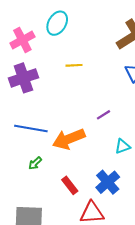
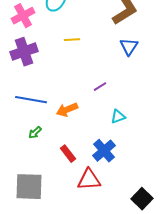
orange arrow: (69, 139) -> (67, 110), size x0.7

